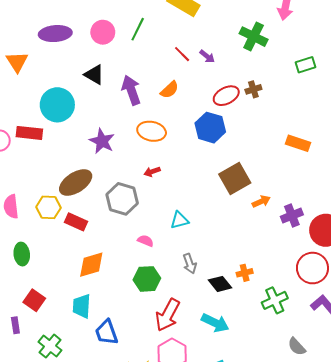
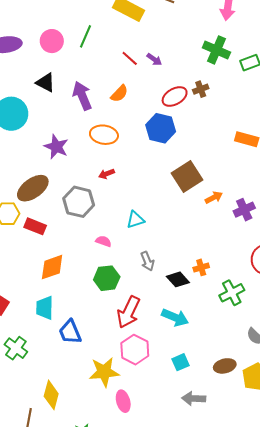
green cross: (254, 37) -> (216, 50), moved

